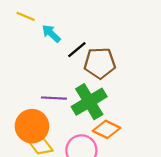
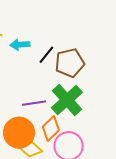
cyan arrow: (51, 34) -> (20, 45), turned -36
orange diamond: (107, 129) -> (51, 129), moved, turned -60

